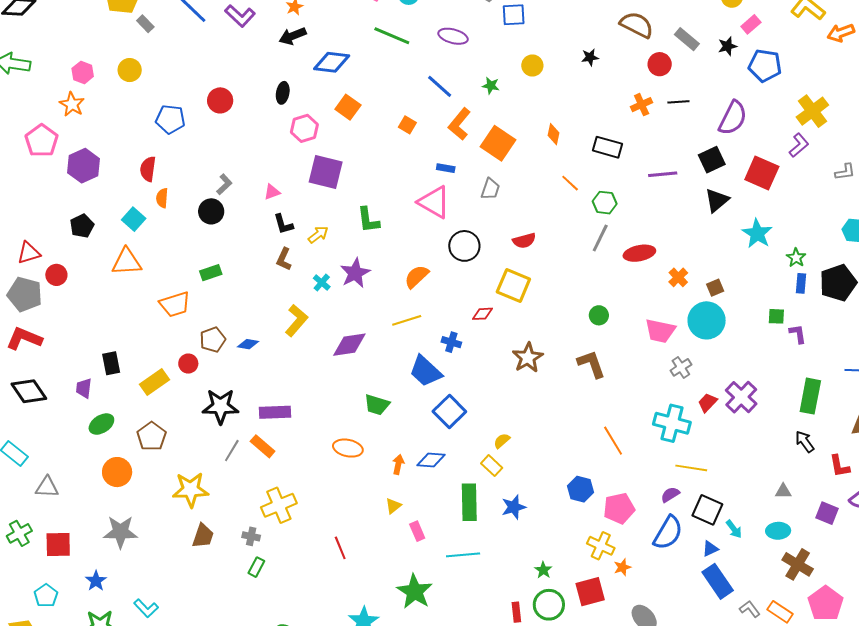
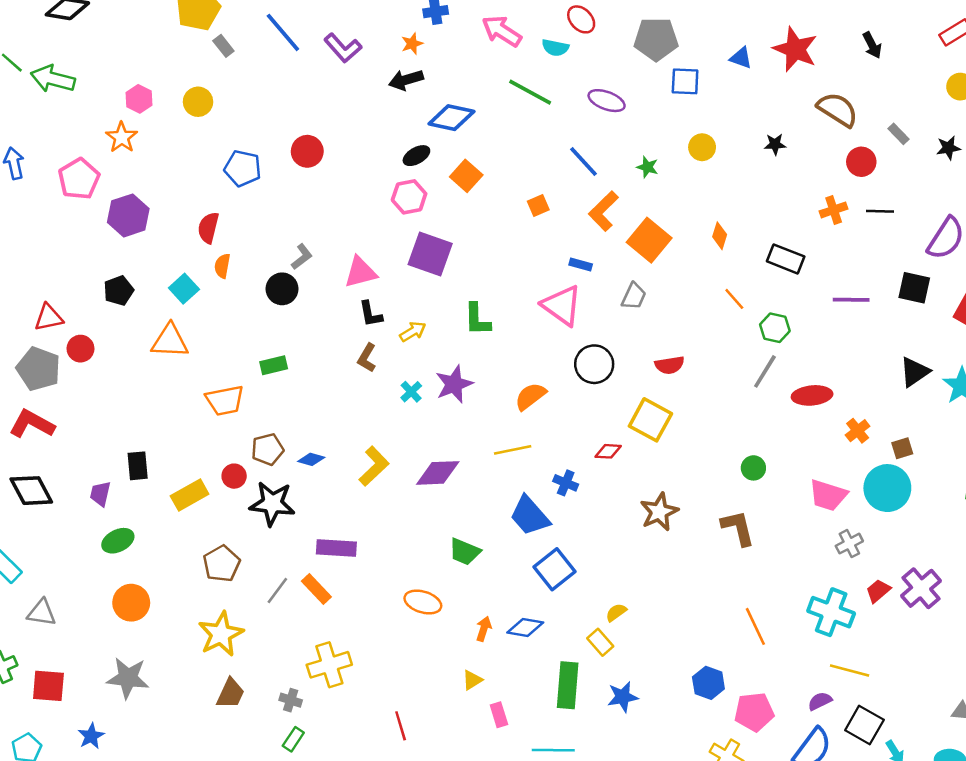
gray rectangle: (687, 39) -> (899, 134), size x0.7
black ellipse: (283, 93) -> (416, 156), moved, turned 45
orange square: (407, 125) -> (538, 206), turned 30
black square: (712, 160) -> (914, 288), turned 32
pink triangle: (272, 192) -> (360, 272), size x1.6
black triangle: (717, 200) -> (914, 372), moved
yellow L-shape: (296, 320) -> (374, 466), moved
black star: (220, 406) -> (272, 504), moved
brown pentagon: (152, 436) -> (222, 564), moved
yellow star: (191, 490) -> (221, 634), turned -30

